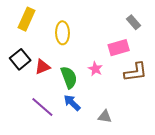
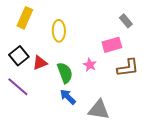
purple line: (42, 107) -> (18, 87), moved
gray triangle: (105, 117) -> (99, 110), size x1.6

